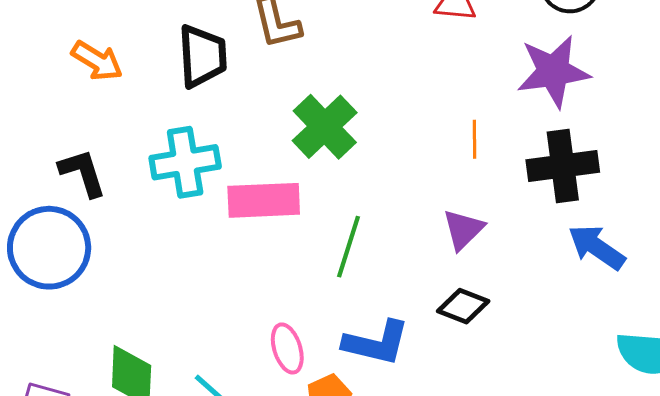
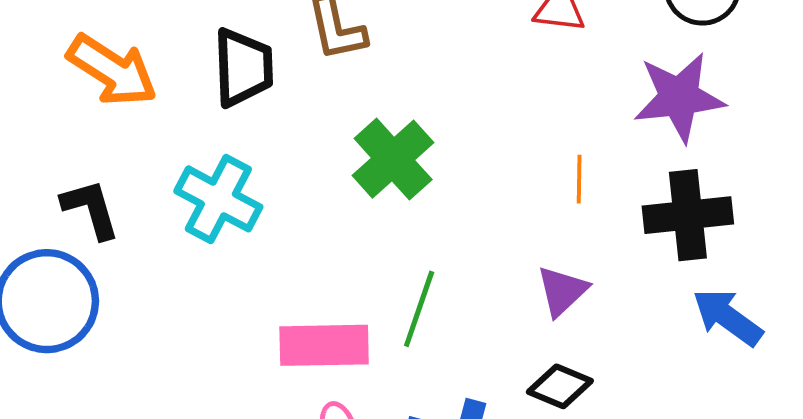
orange arrow: (97, 61) -> (112, 70), size x1.4
cyan cross: (185, 162) -> (218, 199), turned 36
pink rectangle: (264, 200) -> (324, 345), moved

